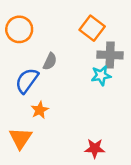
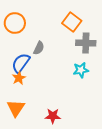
cyan star: (101, 75) -> (81, 70), moved
orange star: (40, 110) -> (19, 78), moved
red star: (95, 148) -> (53, 116), moved

